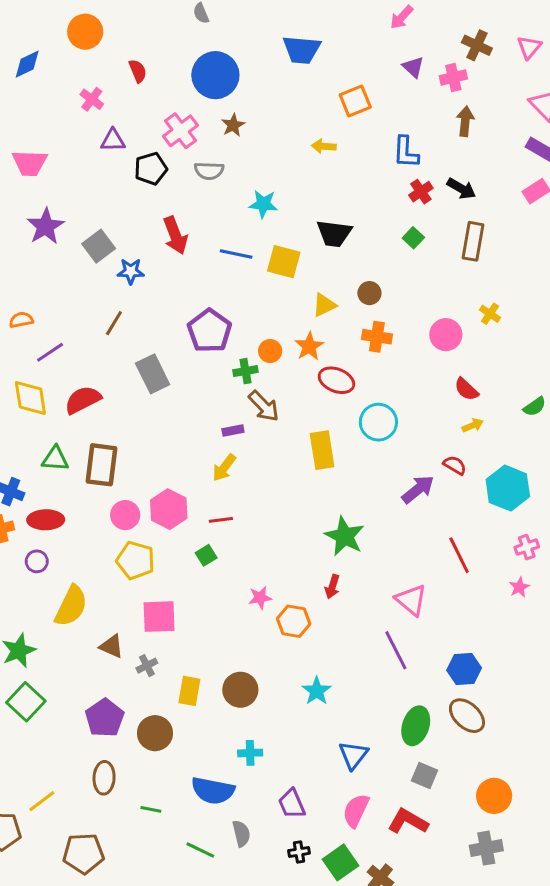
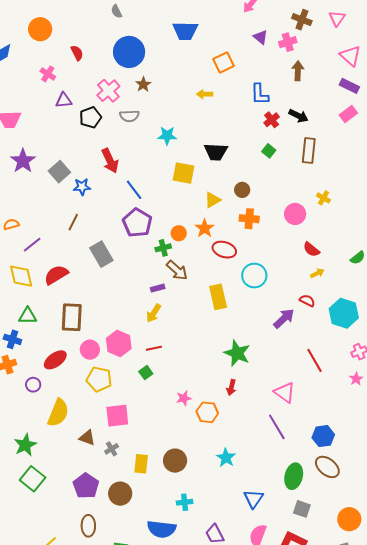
blue line: (236, 254) -> (134, 190), moved, turned 45
green triangle: (55, 459) -> (28, 316), moved
red ellipse: (46, 520) -> (55, 360), moved, turned -30

